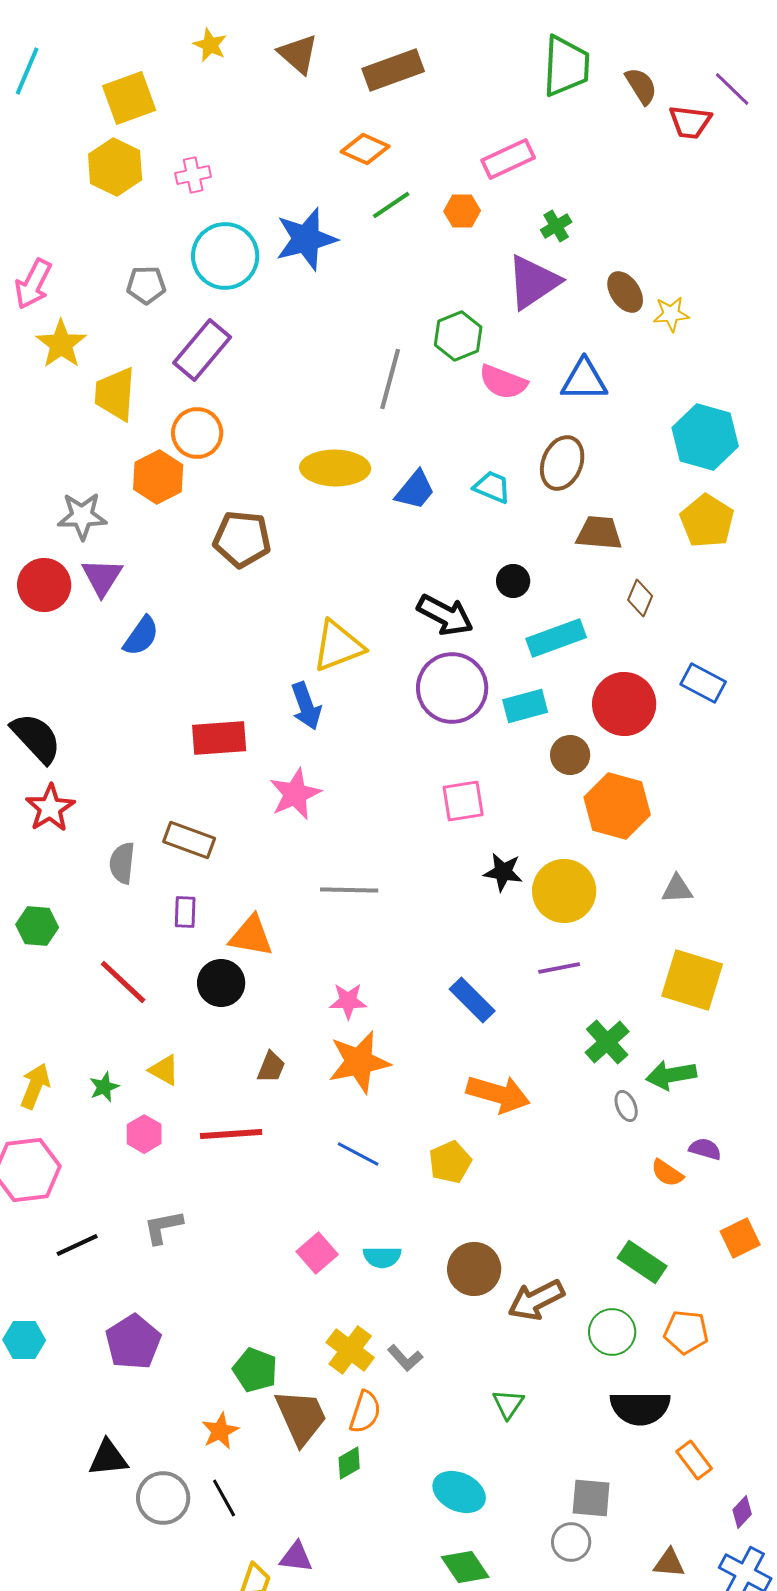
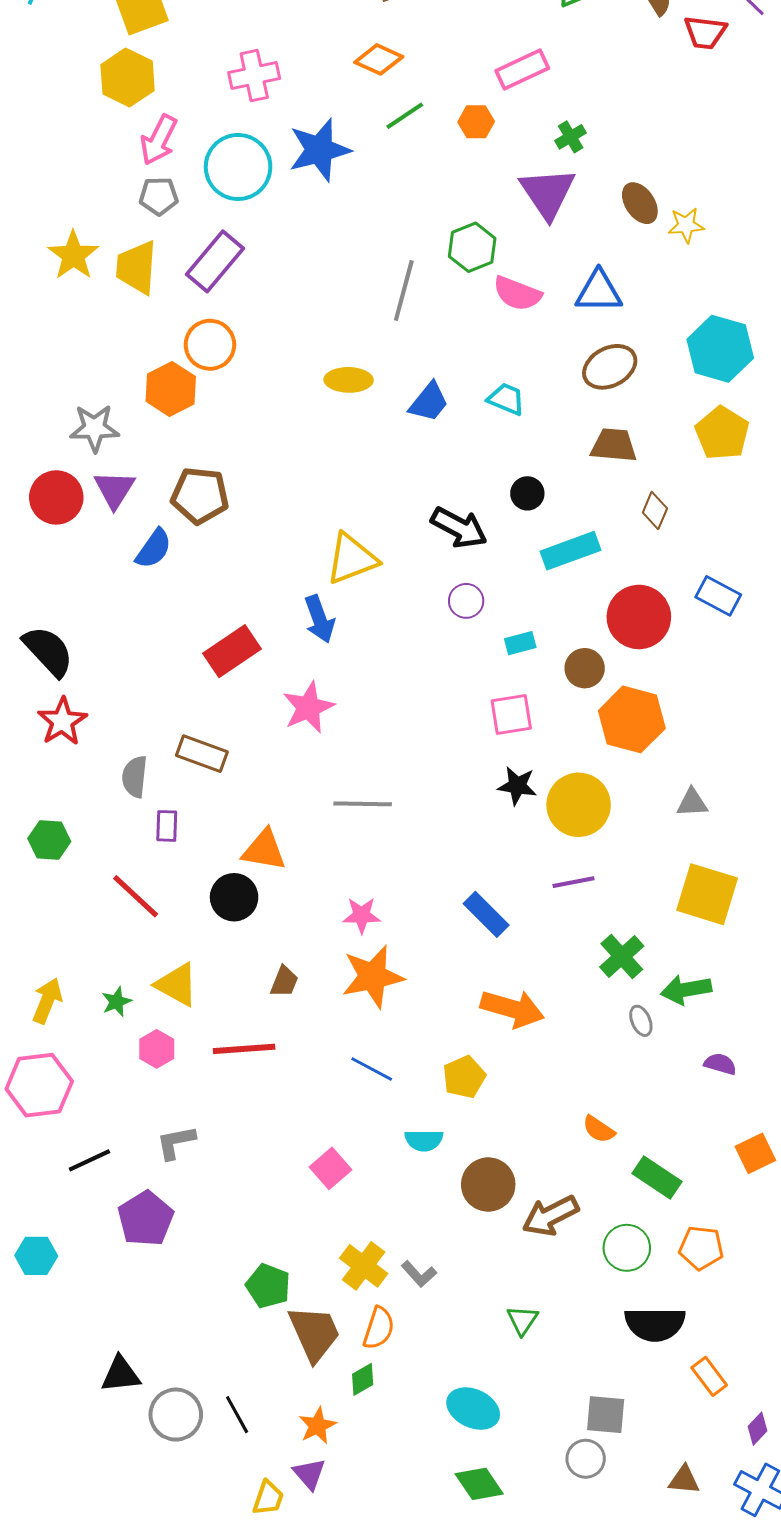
pink cross: (193, 175) -> (254, 76), moved, size x1.4
purple triangle: (533, 282) -> (547, 193), turned -30
pink arrow: (33, 284) -> (159, 140), moved
yellow trapezoid: (115, 394) -> (137, 267), moved
brown ellipse: (562, 463) -> (610, 367), moved, turned 40
yellow ellipse: (335, 468) -> (349, 380), size x0.7
brown pentagon: (242, 539) -> (200, 495), moved
purple circle: (452, 688) -> (466, 601), size x0.5
cyan rectangle: (525, 706) -> (520, 643), moved, size x0.7
red rectangle: (219, 738) -> (232, 651), turned -30
pink square: (463, 801) -> (511, 714), moved
purple rectangle: (185, 912) -> (167, 826), moved
yellow triangle: (164, 1070) -> (177, 985), size x1.4
orange semicircle: (667, 1173) -> (599, 1129), moved
cyan semicircle: (382, 1257) -> (424, 1140), moved
purple pentagon: (133, 1342) -> (146, 1219), moved
orange star: (220, 1431) -> (317, 1426), moved
purple triangle: (296, 1557) -> (309, 1474), turned 42

